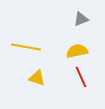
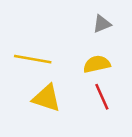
yellow triangle: (37, 78) -> (47, 98), size x1.4

